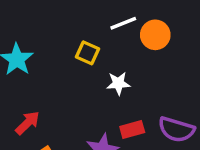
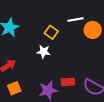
white star: (118, 83) -> (44, 52), moved

